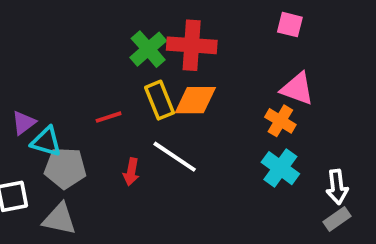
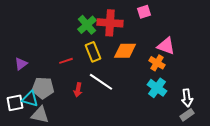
pink square: (290, 25) -> (144, 12), moved, turned -32
orange diamond: (195, 100) -> (125, 51), moved
cyan triangle: (46, 142) -> (30, 99), moved

